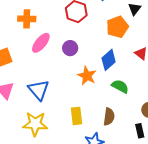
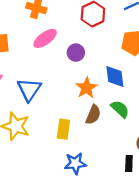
blue diamond: (109, 60) -> (115, 77), turned -70
brown semicircle: (109, 117) -> (93, 115), moved

